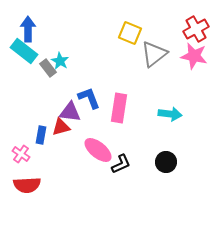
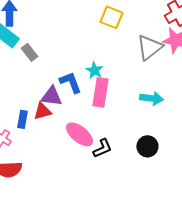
gray triangle: (154, 54) -> (149, 47), moved
cyan star: (60, 61) -> (94, 70), moved

